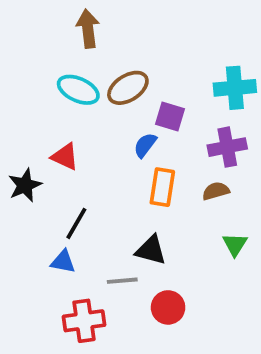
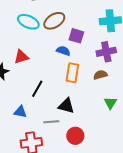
blue semicircle: (145, 145) -> (63, 51), turned 72
red triangle: (65, 157) -> (21, 57), turned -42
black line: (76, 223) -> (37, 89), moved

